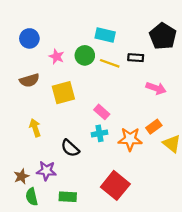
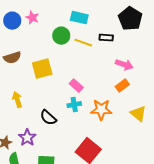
pink star: (57, 57) -> (32, 18), moved
orange rectangle: (154, 127) -> (122, 86), moved
purple star: (46, 171) -> (27, 138), turned 30

